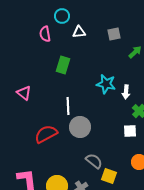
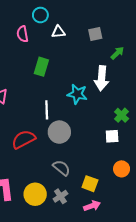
cyan star: (106, 84) -> (77, 94), moved
white arrow: (126, 92) -> (102, 78), moved, size x1.6
gray semicircle: (94, 161) -> (61, 168), moved

